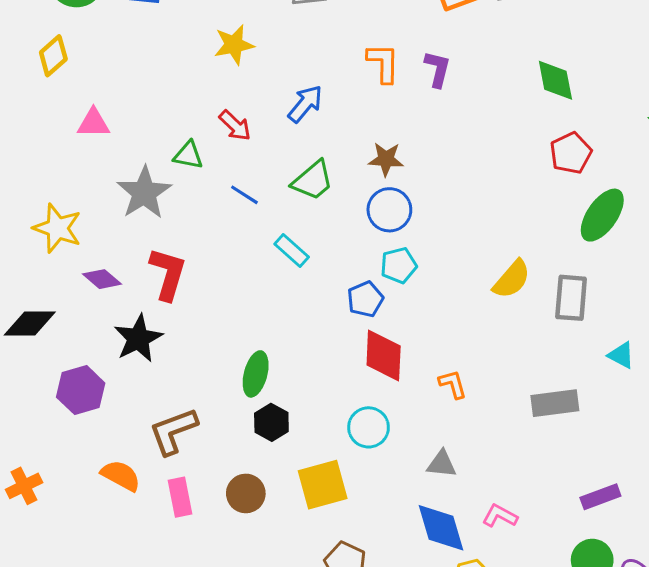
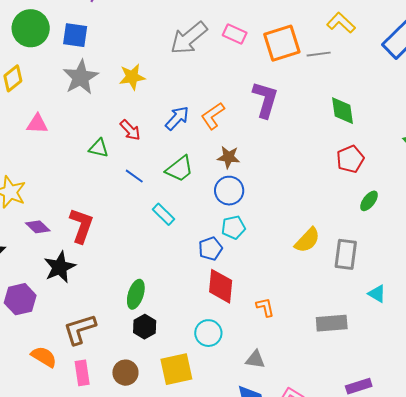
orange L-shape: (383, 63) -> (213, 116), moved, turned -128
purple L-shape: (438, 69) -> (265, 99), size x1.5
gray star: (144, 193) -> (81, 77), moved
green ellipse: (602, 215) -> (369, 201), size x0.6

